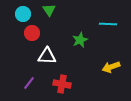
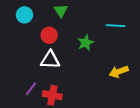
green triangle: (49, 10) -> (61, 11), moved
red circle: (32, 33) -> (49, 35), moved
red cross: (62, 84) -> (52, 95), moved

